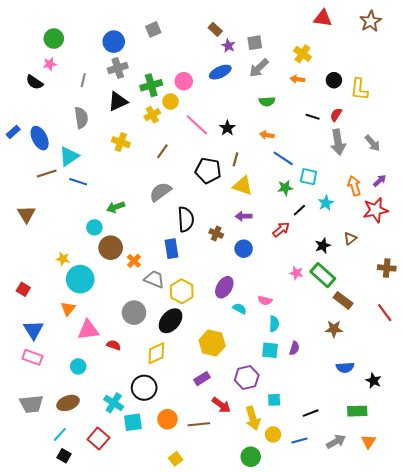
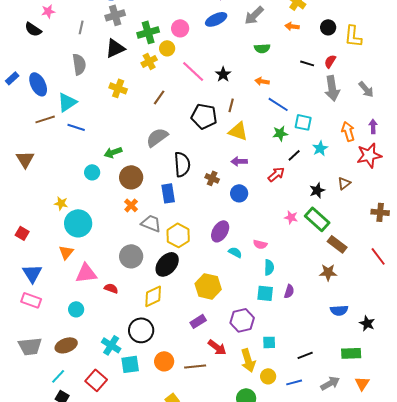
purple arrow: (380, 181) -> (373, 126), turned -48
brown circle: (111, 248) -> (131, 177), moved

